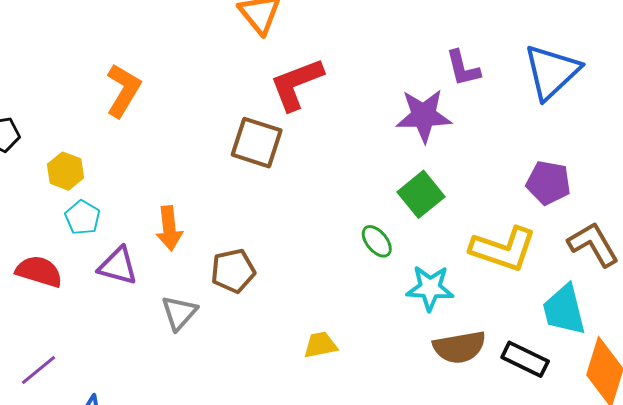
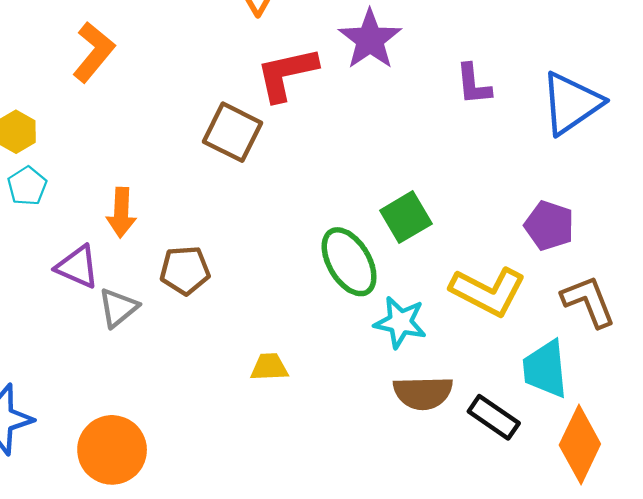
purple star: (424, 116) -> (370, 39), moved, turned 30
green ellipse: (377, 241) -> (349, 262), size x1.8
purple triangle: (118, 266) -> (77, 267), moved

